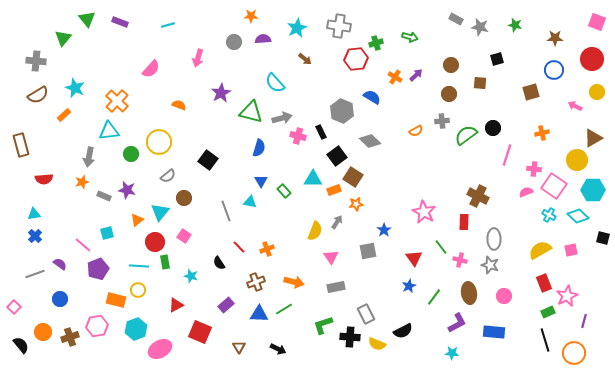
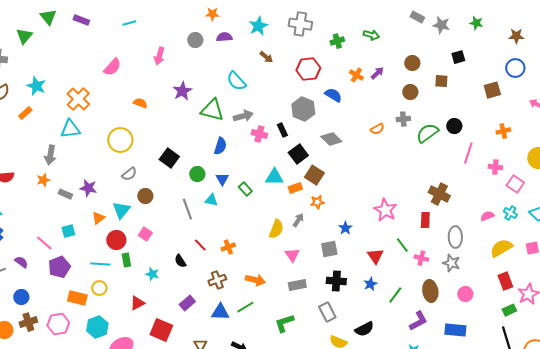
red hexagon: (356, 59) -> (308, 69), moved
green circle: (131, 154) -> (197, 174), moved
pink square: (554, 186) -> (515, 184), size x0.7
pink semicircle: (526, 192) -> (487, 216), moved
brown cross: (70, 337) -> (28, 322), moved
black cross: (350, 337) -> (336, 281), moved

